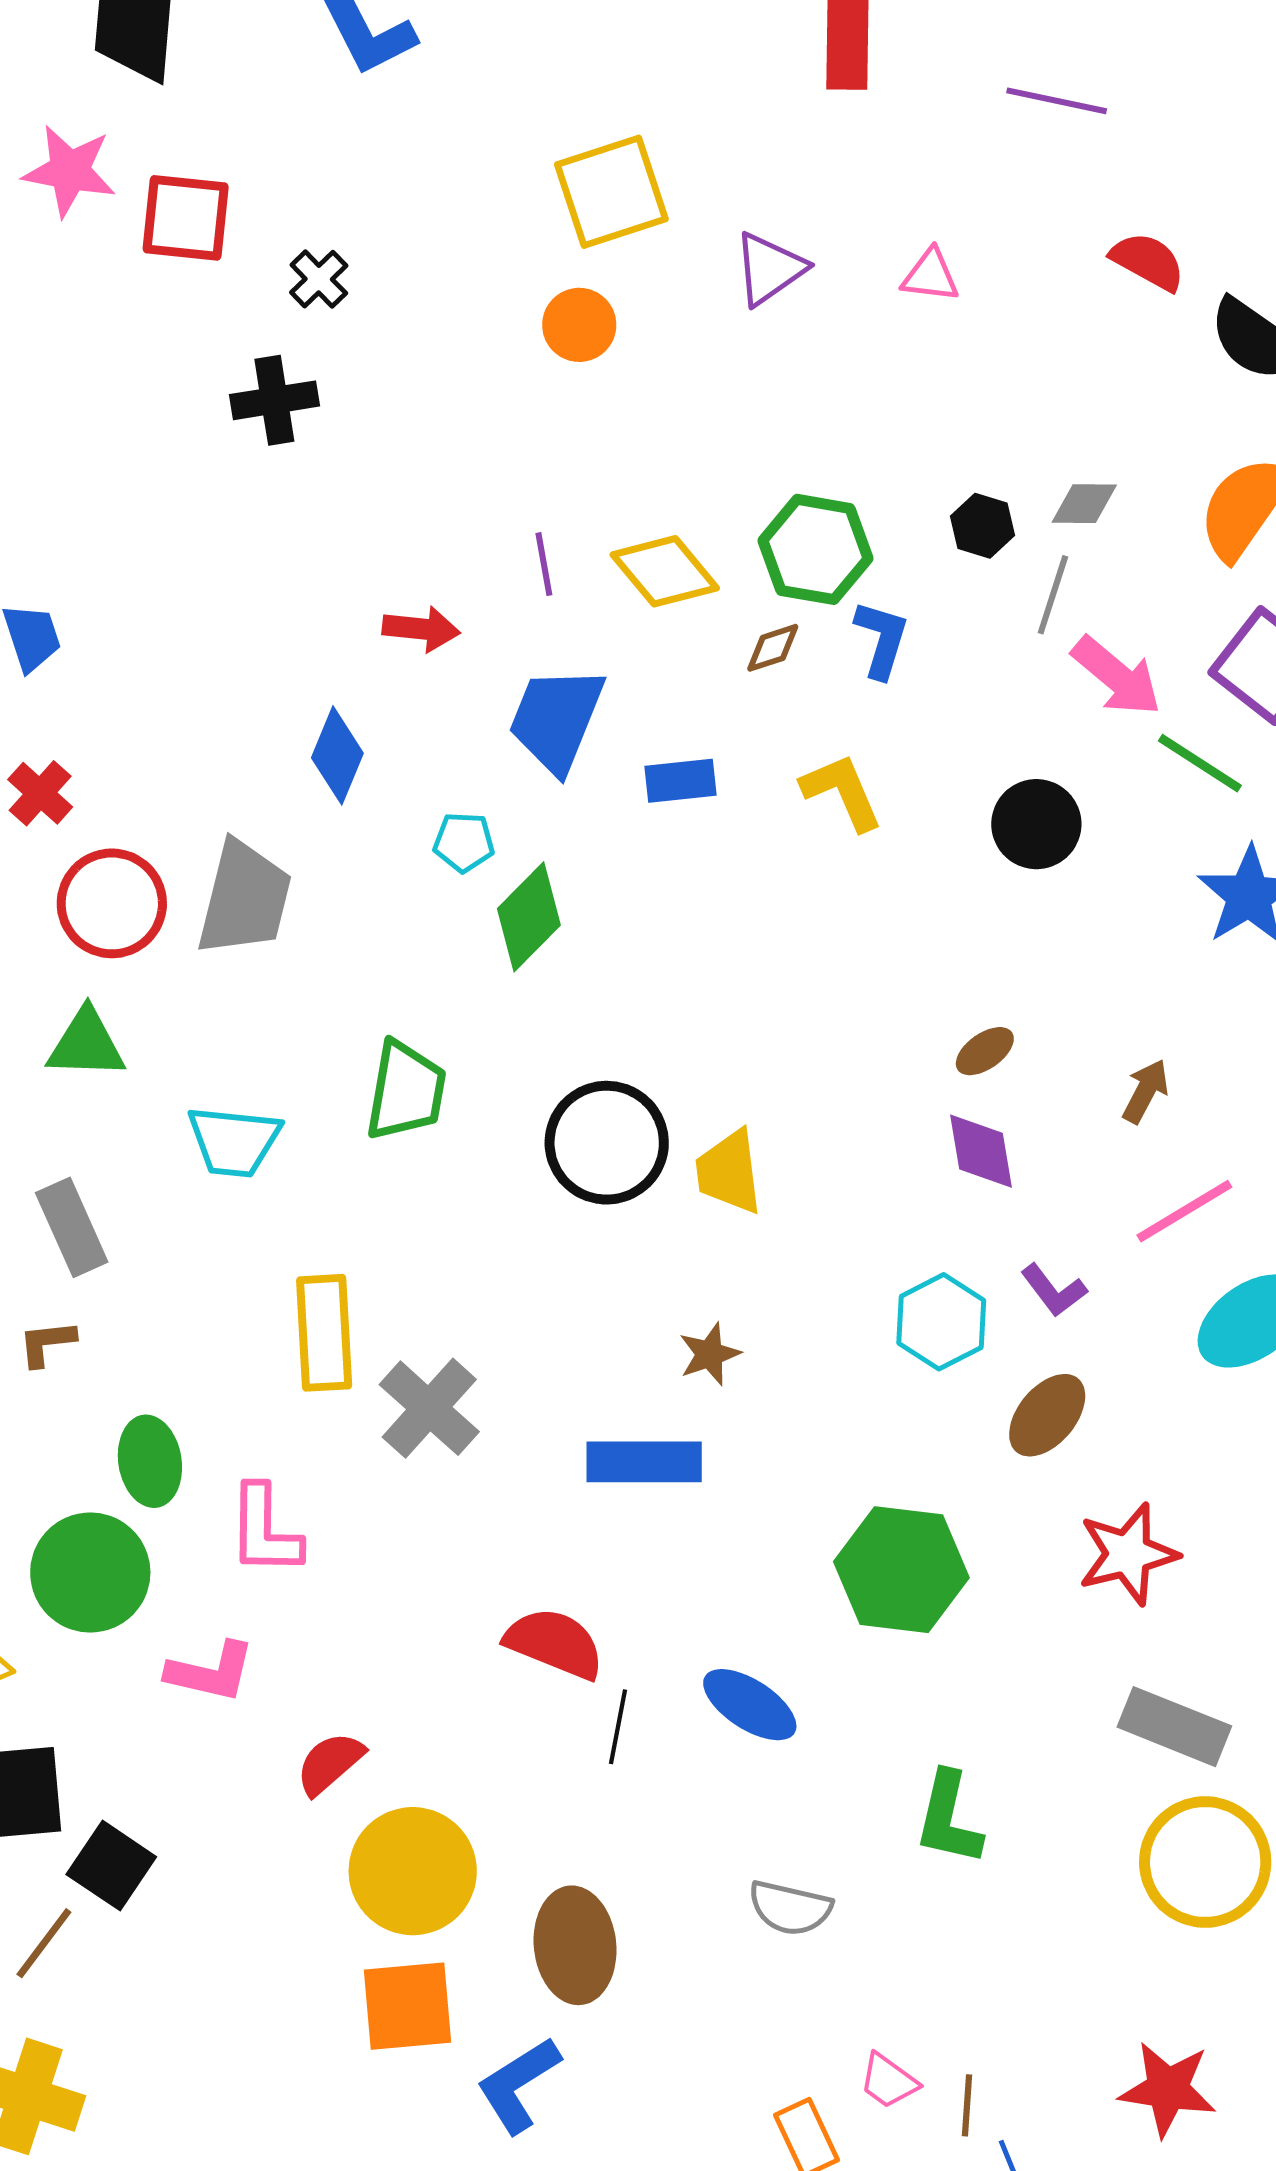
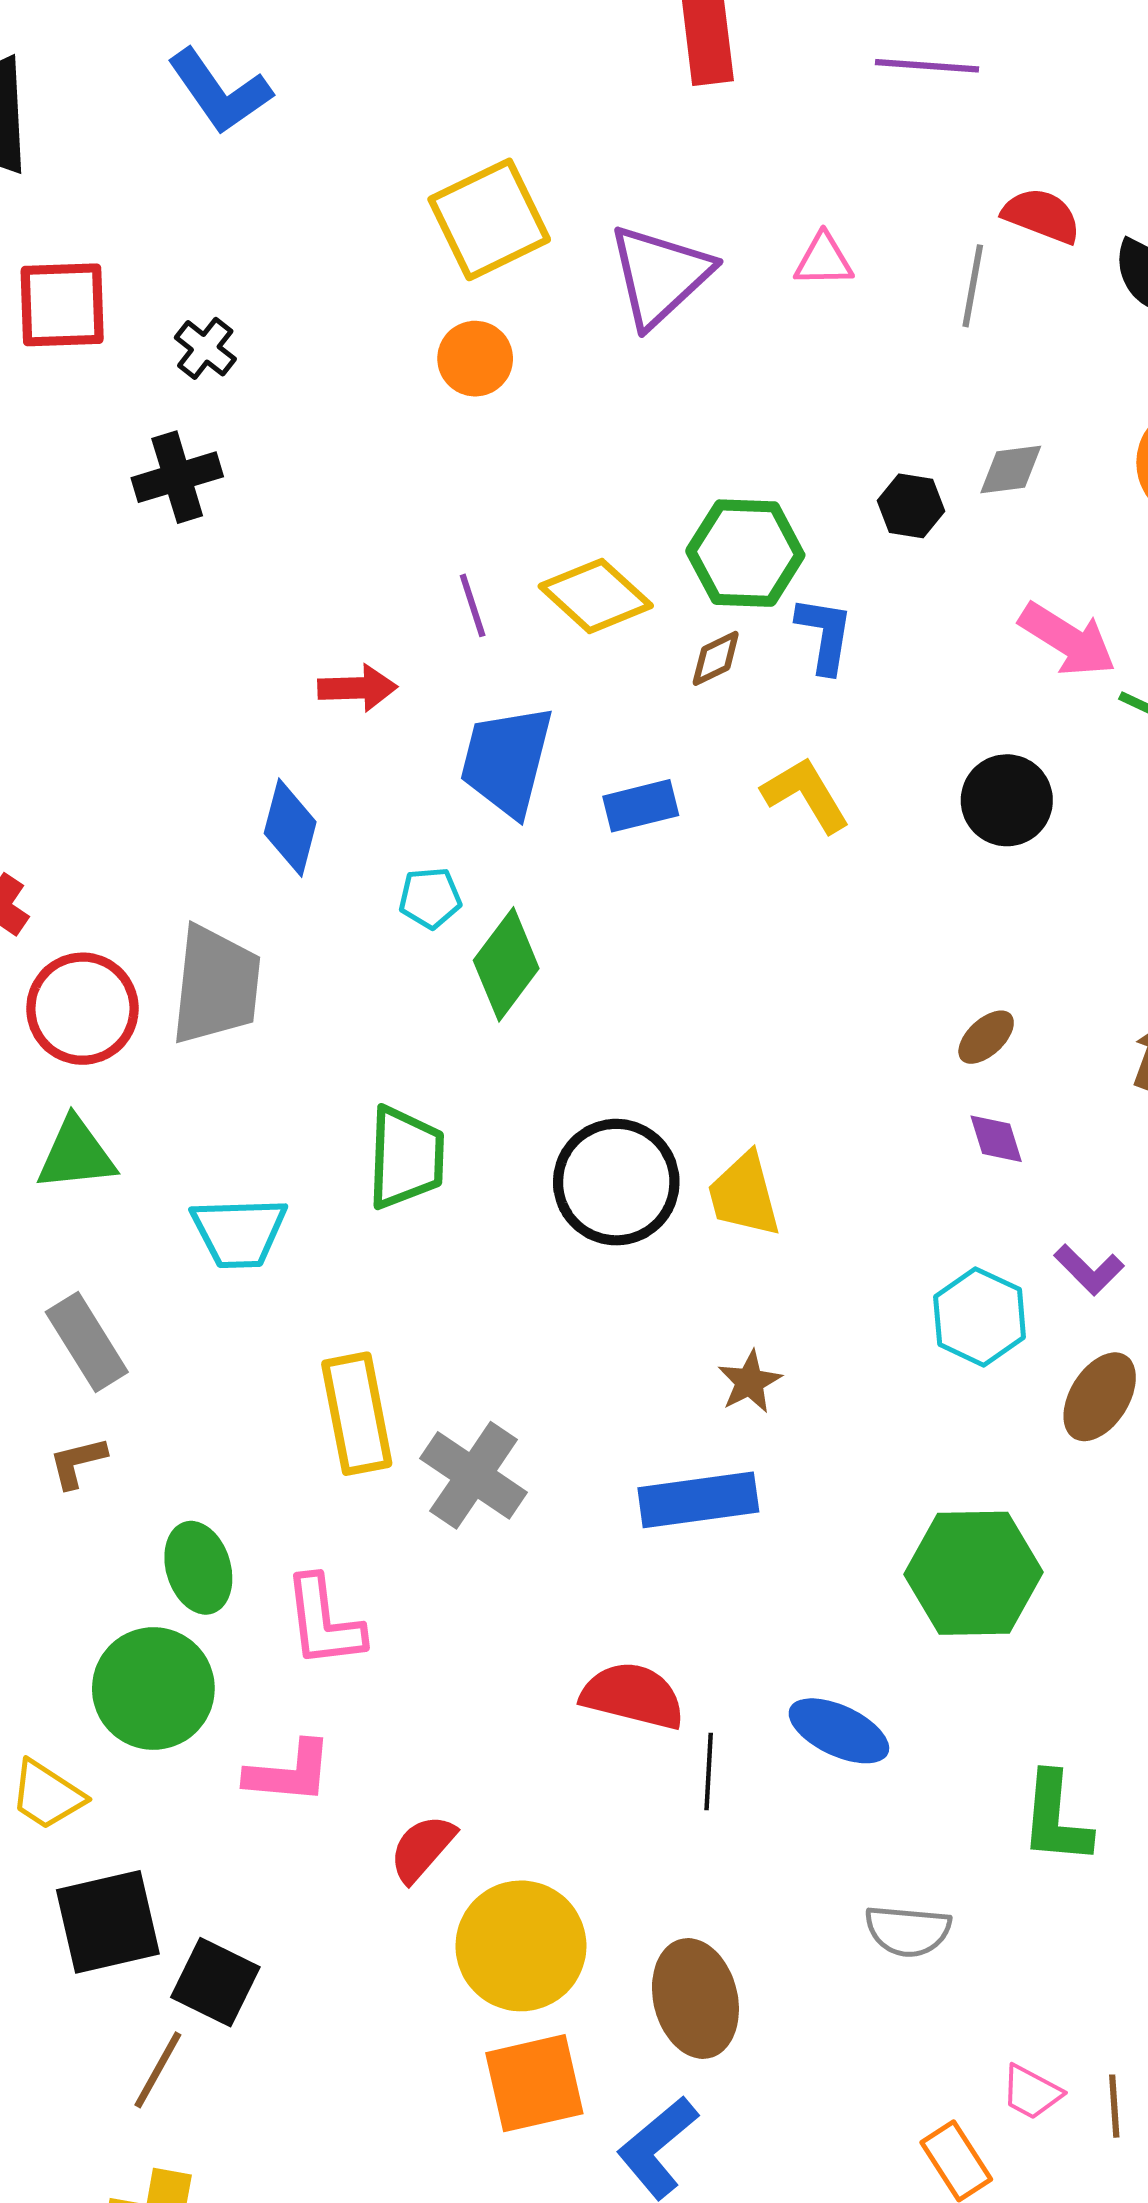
purple triangle: (770, 269) -> (660, 275), size x1.4
gray line: (1053, 595) -> (973, 286), moved
purple diamond: (981, 1151) -> (996, 1139), size x0.7

